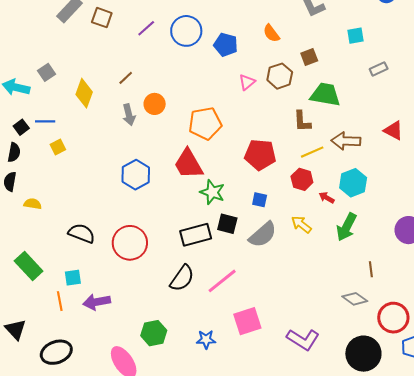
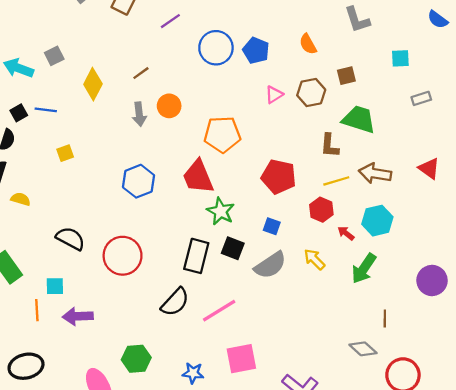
blue circle: (186, 31) -> (216, 48), moved
yellow square: (58, 147) -> (65, 153), moved
black rectangle: (196, 235) -> (196, 256), turned -68

